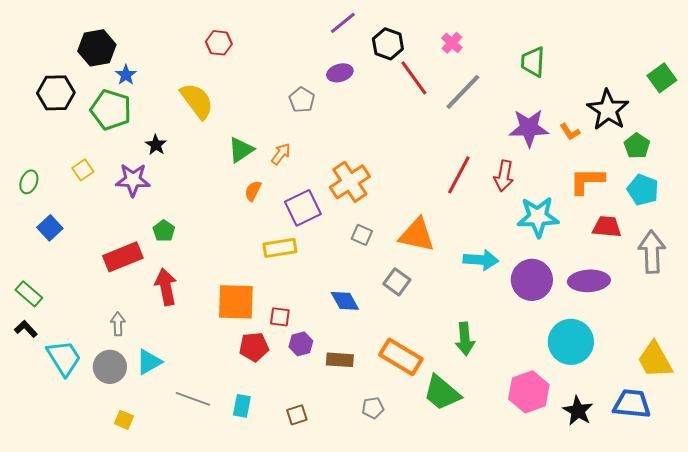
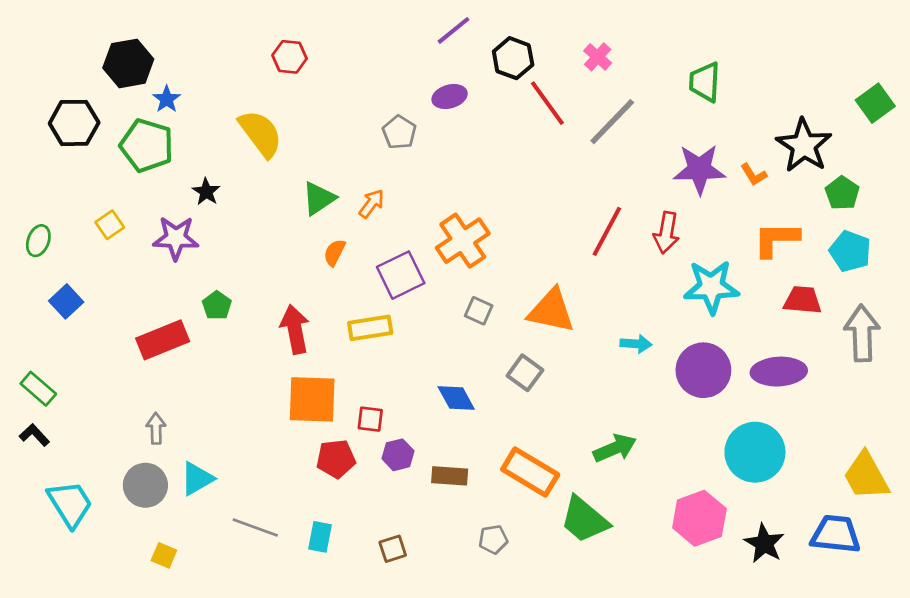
cyan arrow: (481, 260) -> (636, 344), size x0.7
red arrow: (166, 287) -> (295, 329), moved
green arrow: (465, 339) -> (615, 448), turned -108
cyan trapezoid: (64, 358) -> (70, 504), moved

